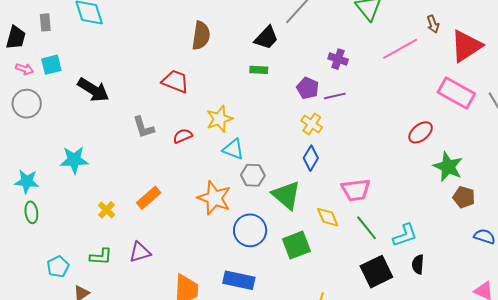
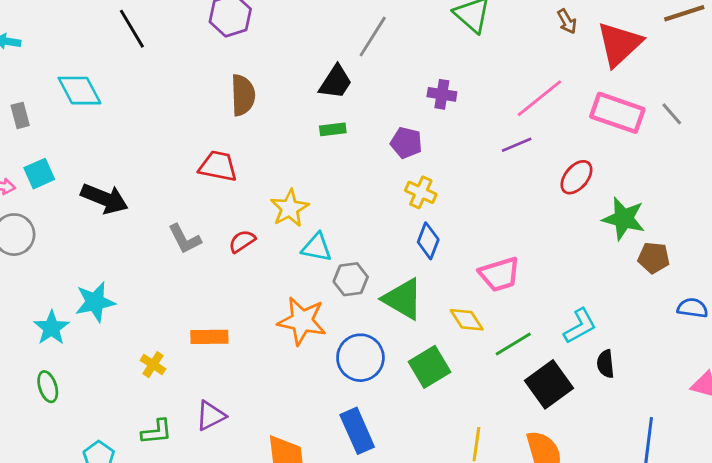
pink line: (400, 49) -> (539, 98), moved
purple line: (335, 96) -> (517, 145), moved
cyan star: (27, 181) -> (52, 328), moved, turned -30
orange rectangle: (149, 198) -> (209, 337), turned 50
green line: (367, 228) -> (513, 344), moved, turned -72
blue rectangle: (239, 280) -> (357, 431), turned 64

